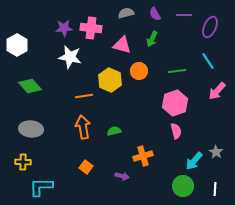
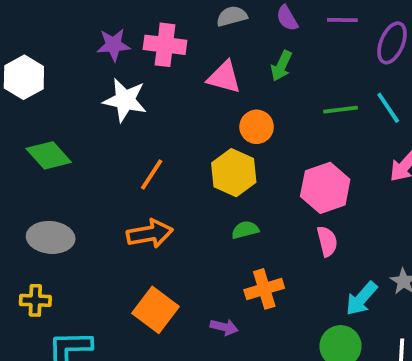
green line: (177, 71) -> (341, 110), moved
yellow hexagon: (110, 80) -> (234, 173), moved
orange line: (84, 96) -> (152, 175), turned -48
orange arrow: (83, 127) -> (150, 234), turned 90
green semicircle: (114, 131) -> (245, 230), moved
orange square: (86, 167) -> (155, 310), size x1.6

